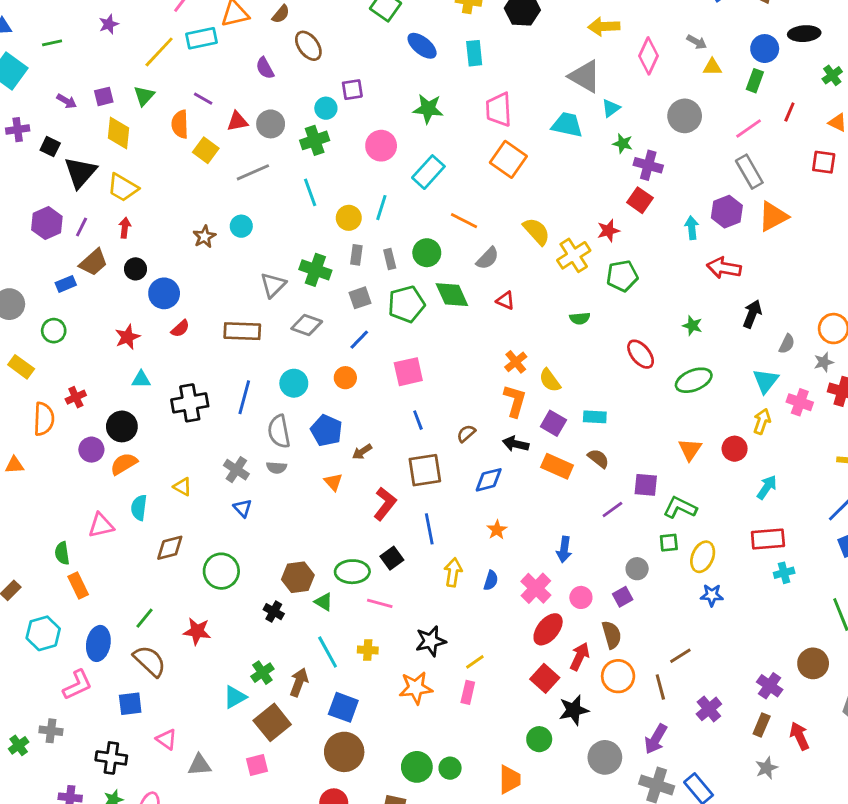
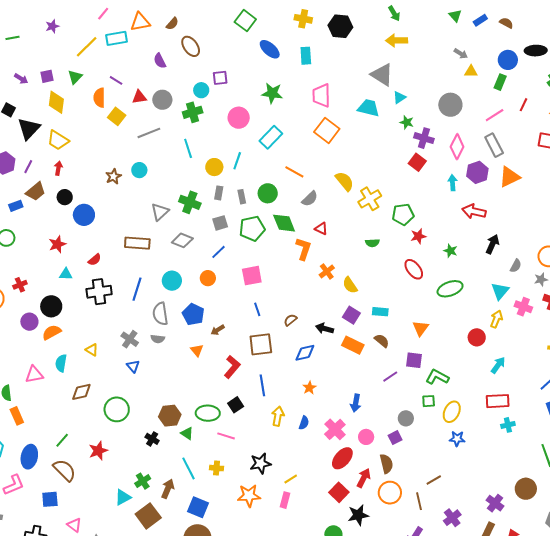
pink diamond: (648, 56) -> (457, 147), moved
red star: (608, 231) -> (418, 236), moved
red semicircle: (180, 329) -> (95, 260), moved
orange L-shape: (515, 401) -> (303, 249), moved
orange triangle: (690, 449) -> (421, 328), moved
red star: (197, 631) -> (98, 451), turned -30

